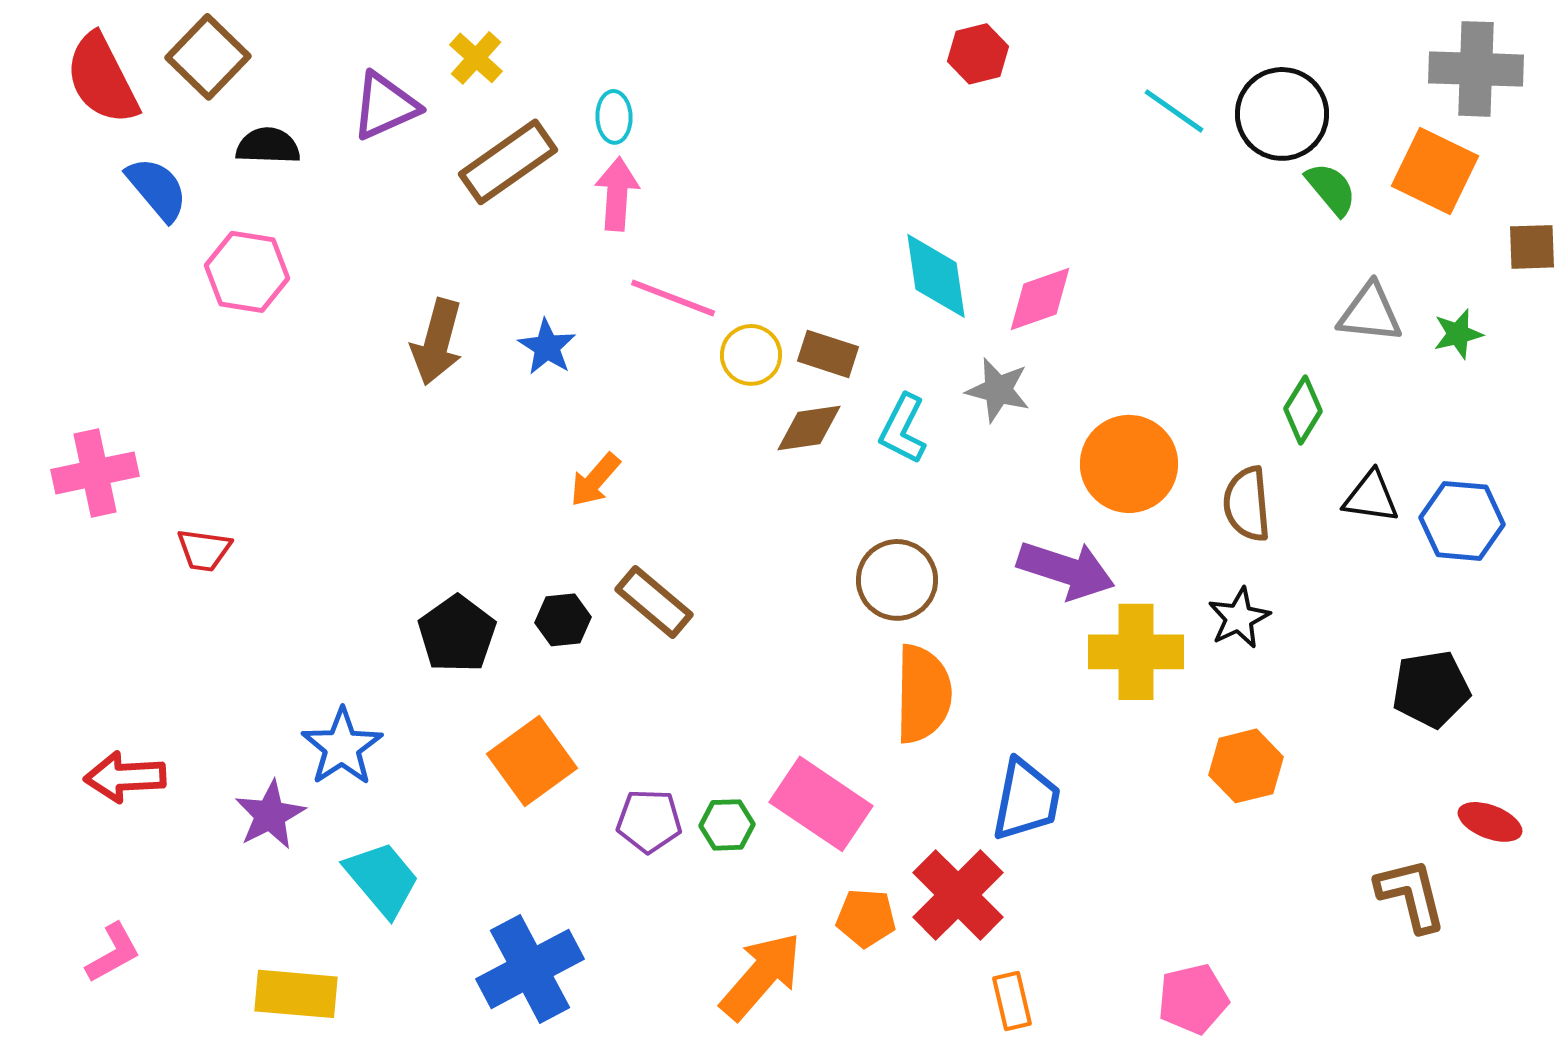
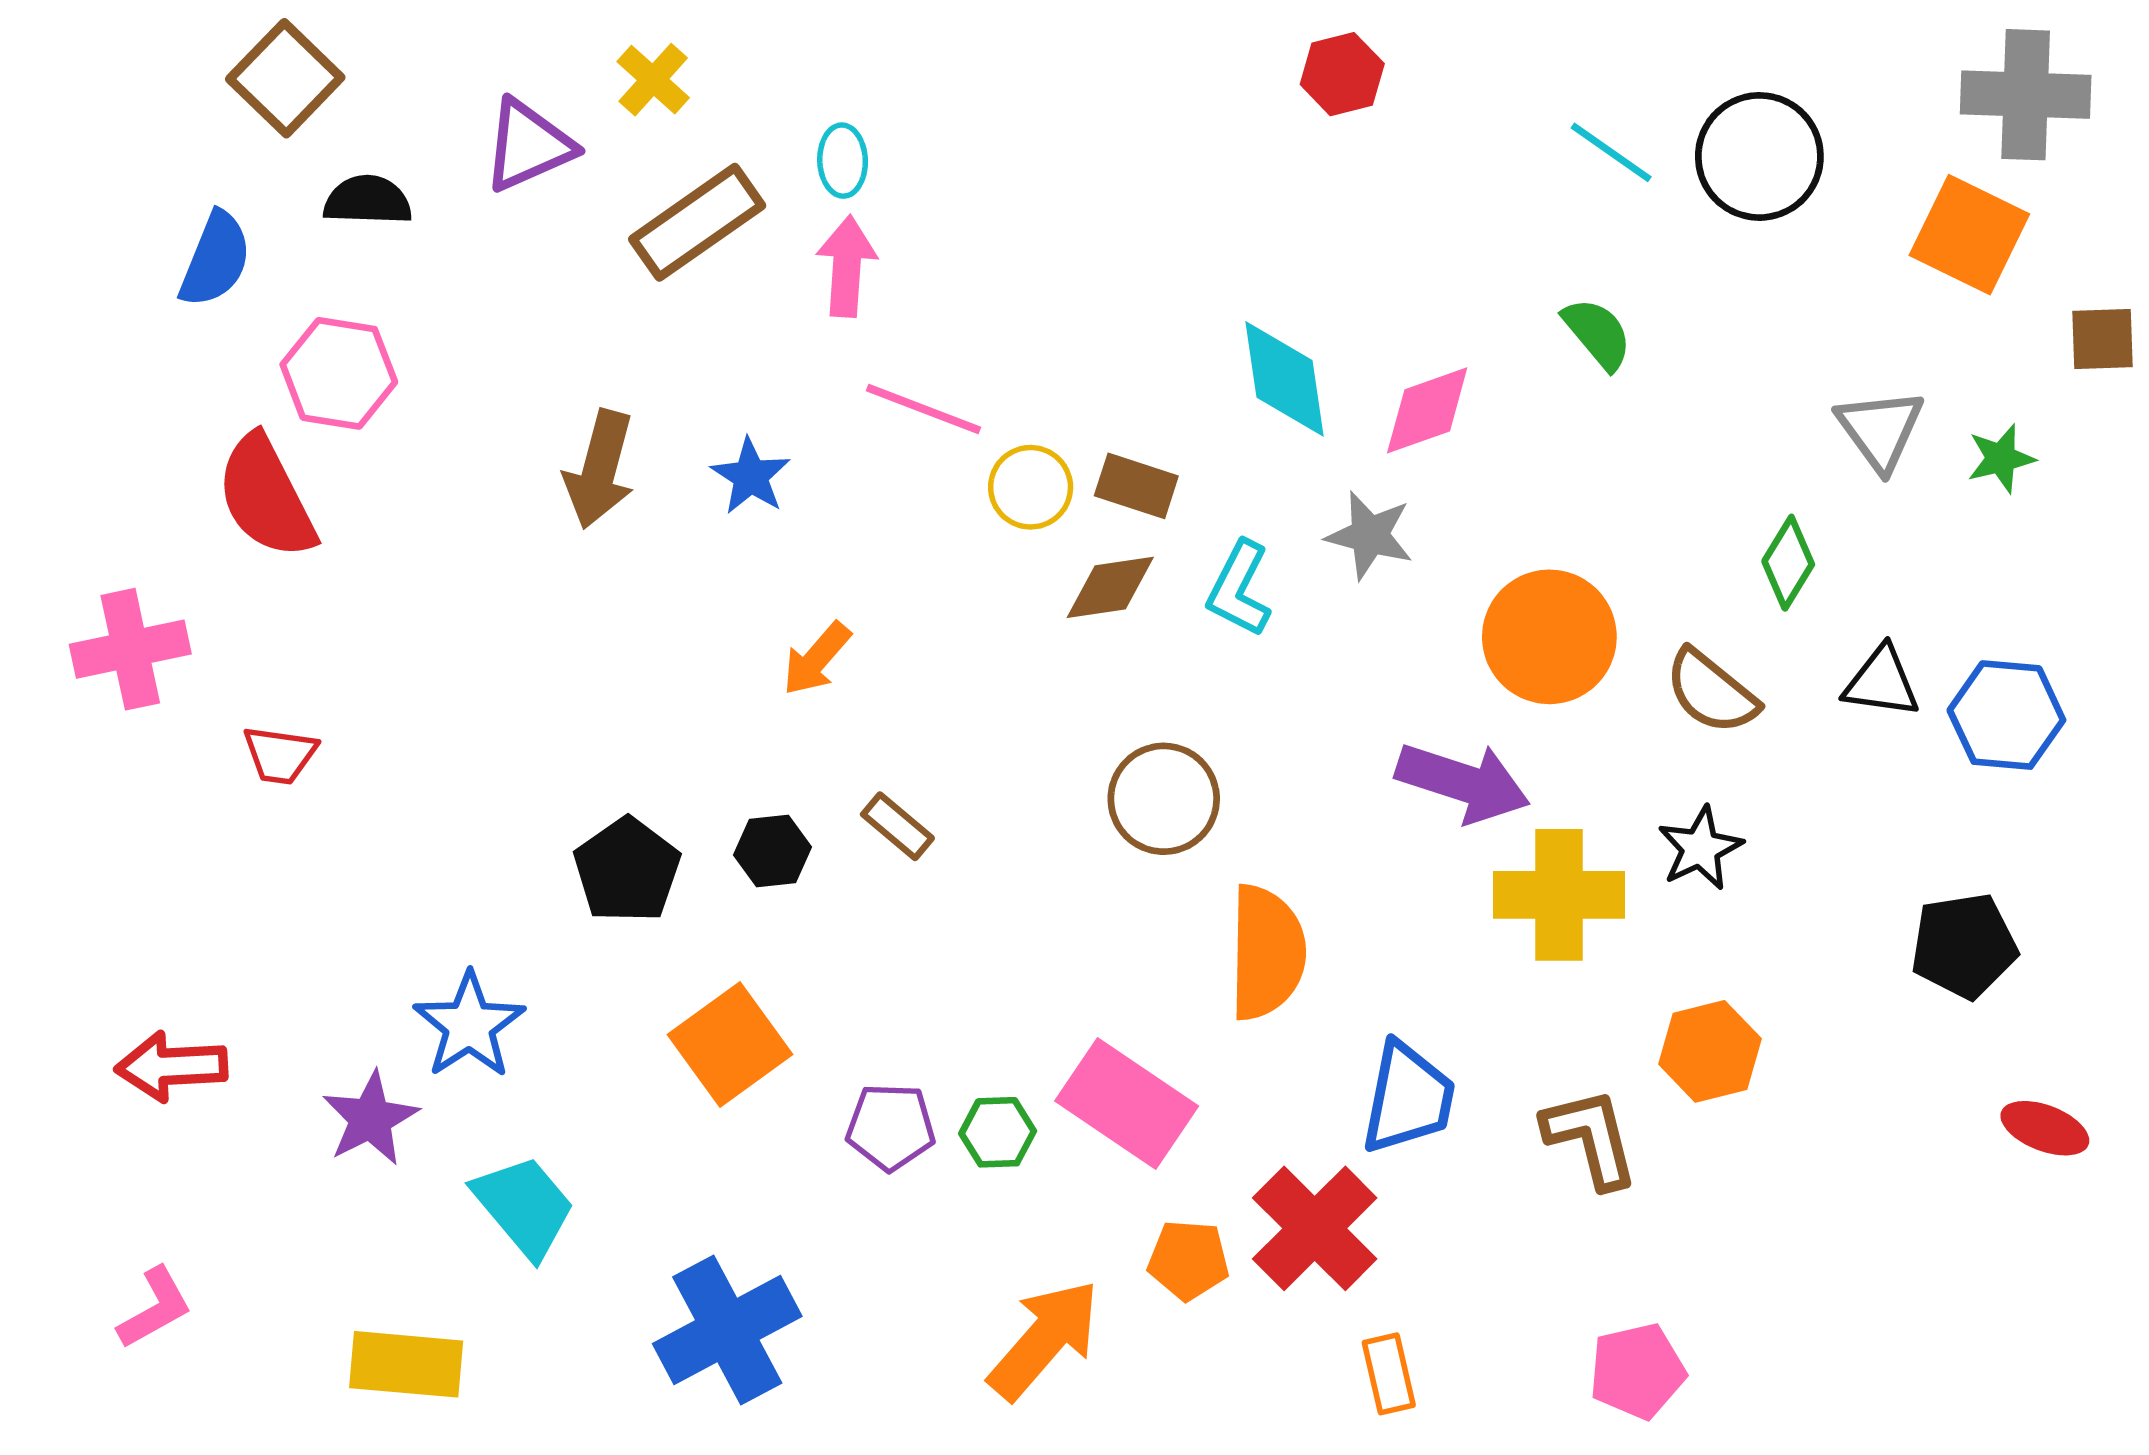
red semicircle: (102, 79) -> (266, 497), moved
blue semicircle: (157, 189) -> (215, 259), turned 62
green semicircle: (1331, 189) -> (1597, 334), moved
gray triangle: (1370, 313) -> (1880, 430), turned 48
brown semicircle: (1247, 504) -> (1711, 692), turned -46
brown circle: (897, 580) -> (1164, 799), moved
brown rectangle: (654, 602) -> (897, 826), size x0.7
brown L-shape: (1411, 895) -> (1591, 1138), moved

